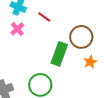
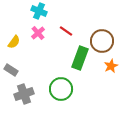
red line: (44, 17) -> (66, 31), moved

